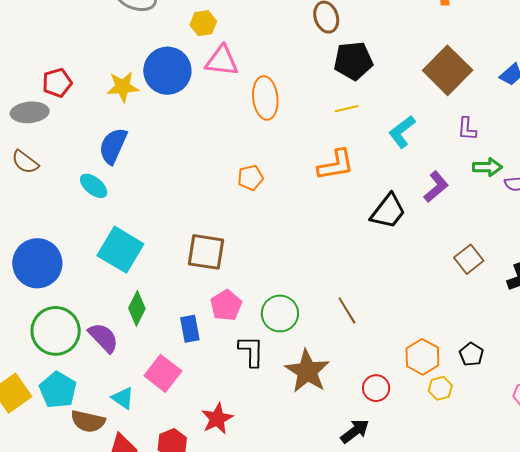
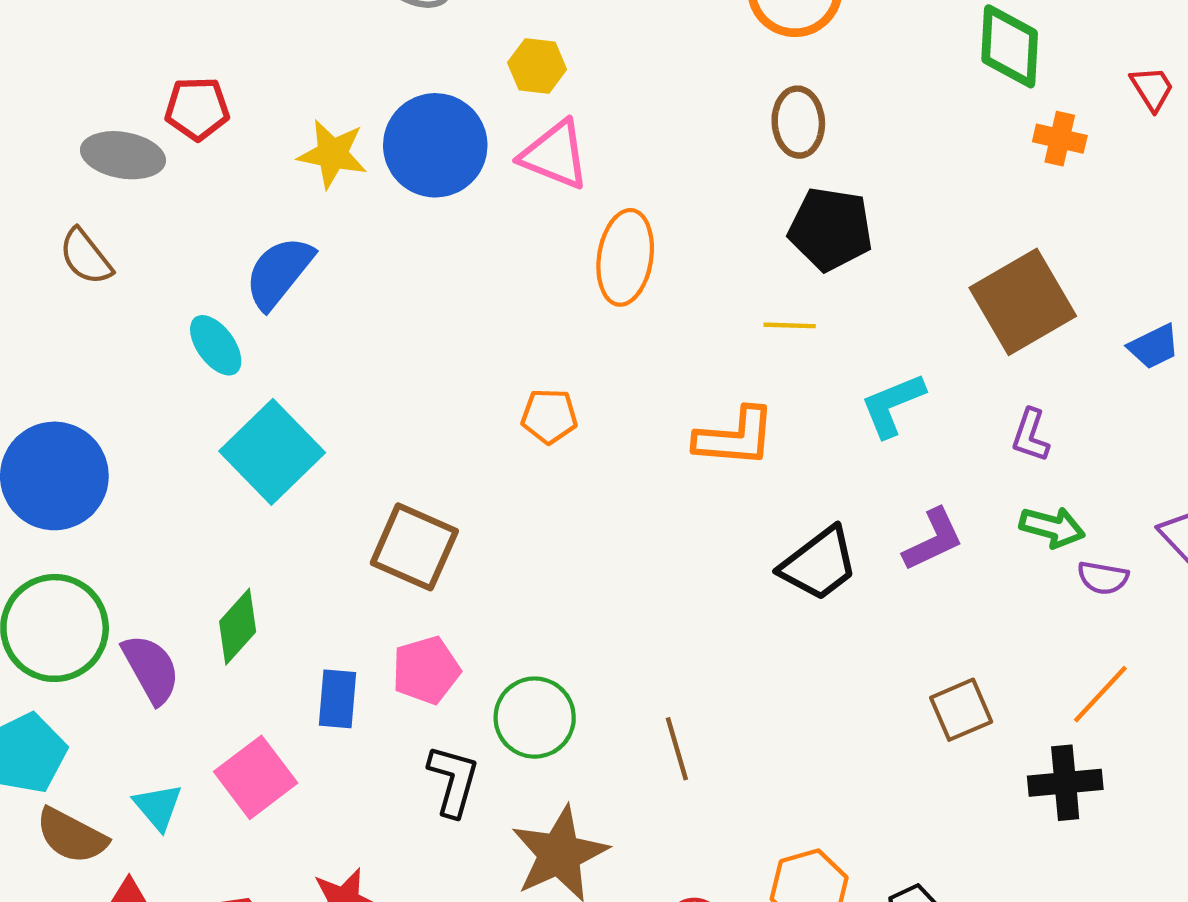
cyan square: (120, 250) -> (272, 452), moved

